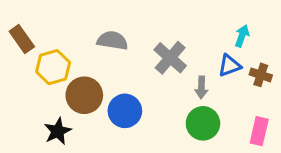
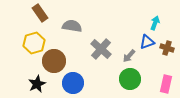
brown rectangle: (22, 39) -> (40, 13), moved
gray cross: (170, 58) -> (101, 49), moved
gray arrow: (201, 87) -> (129, 56), turned 40
blue circle: (125, 111) -> (73, 83), moved

